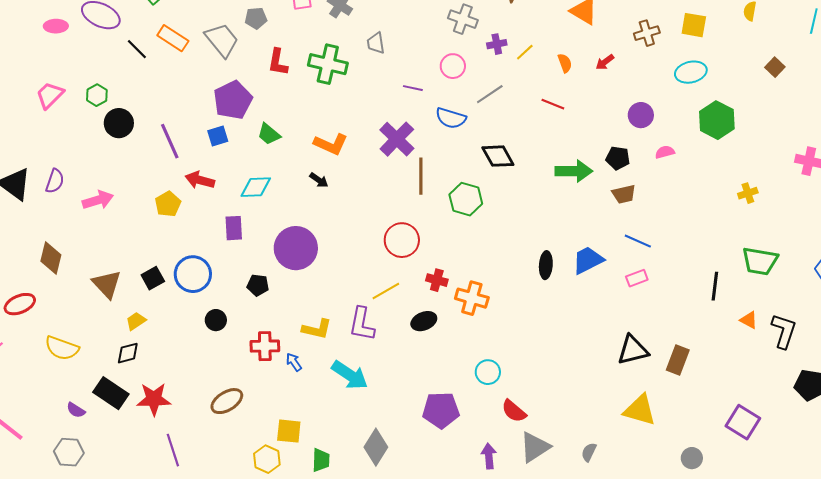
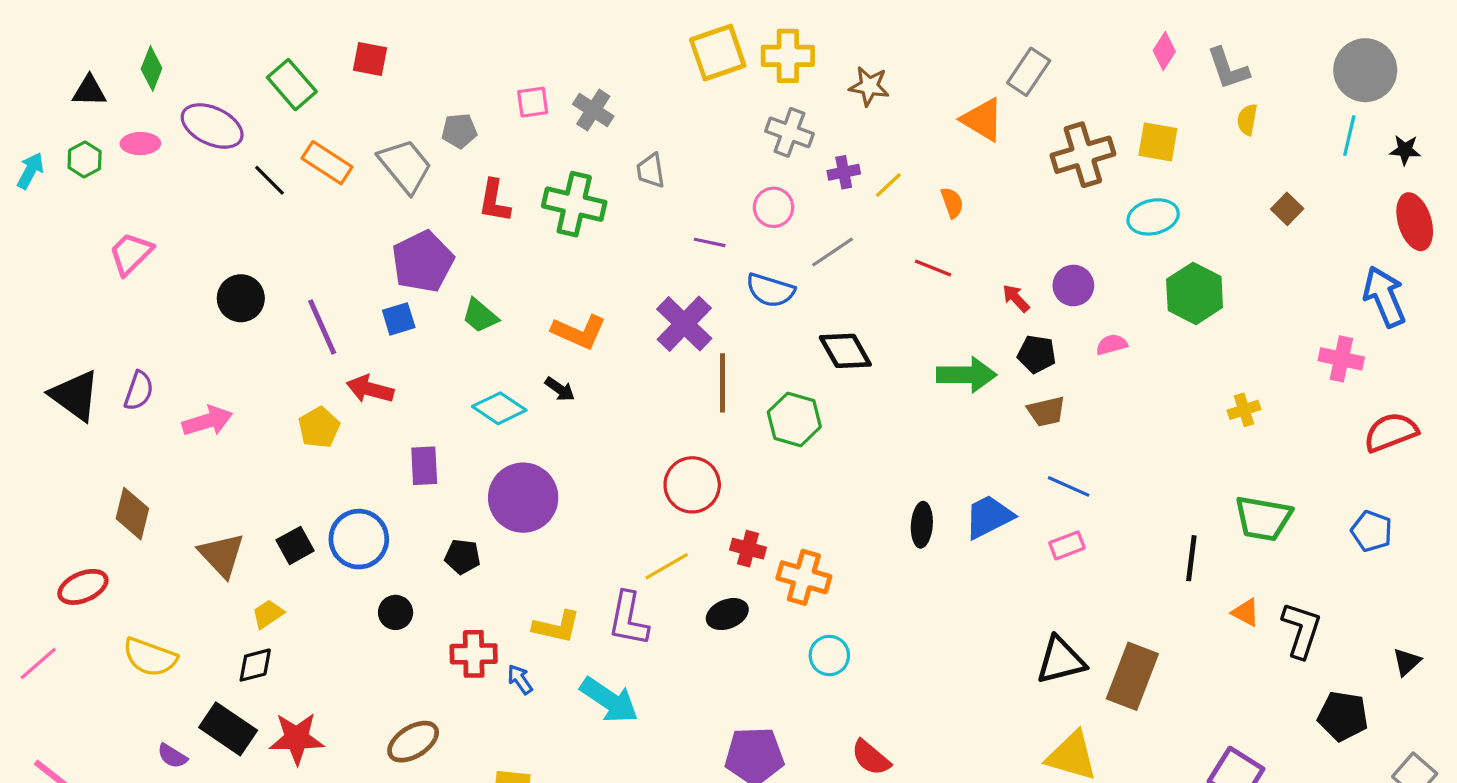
brown cross: (647, 33) -> (1083, 155), size x1.5
red arrow: (605, 62) -> (1016, 298), moved, turned 84
green hexagon: (97, 95) -> (85, 159), moved
cyan diamond: (256, 187) -> (499, 408), moved, turned 36
brown rectangle: (678, 360) -> (1132, 676), size x1.4
cyan circle: (488, 372) -> (829, 656), moved

